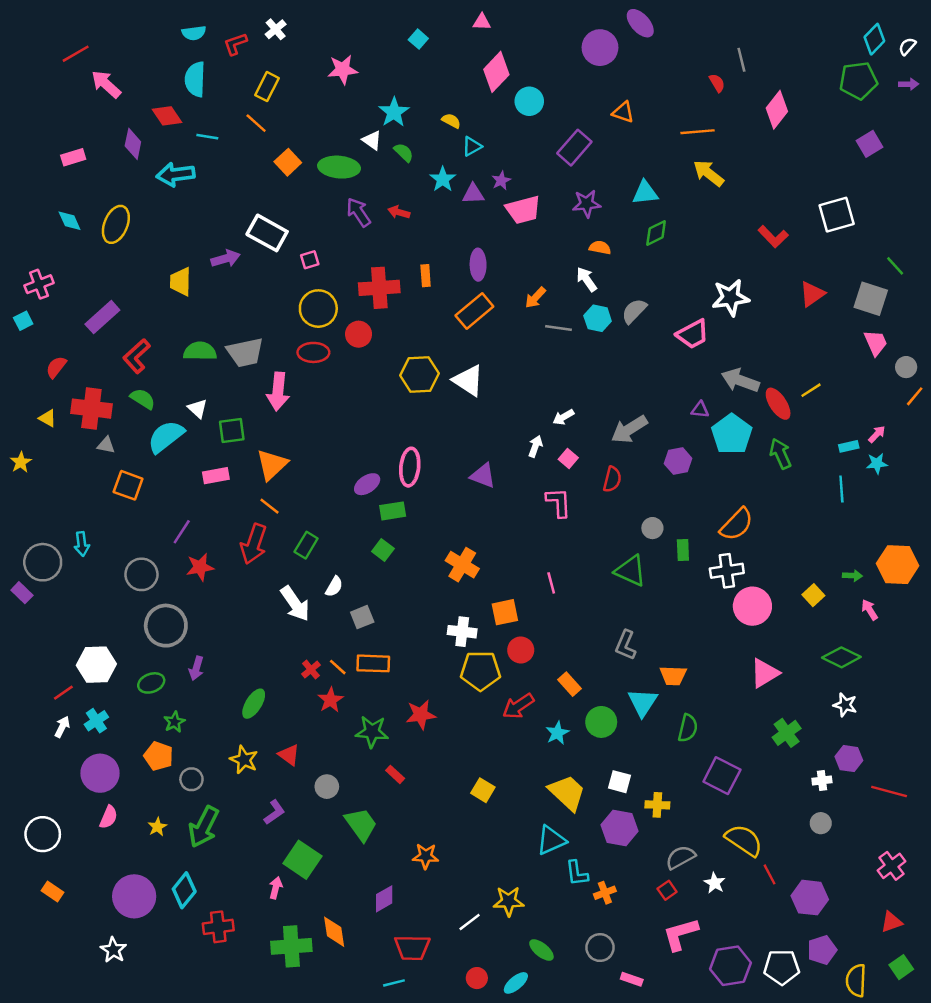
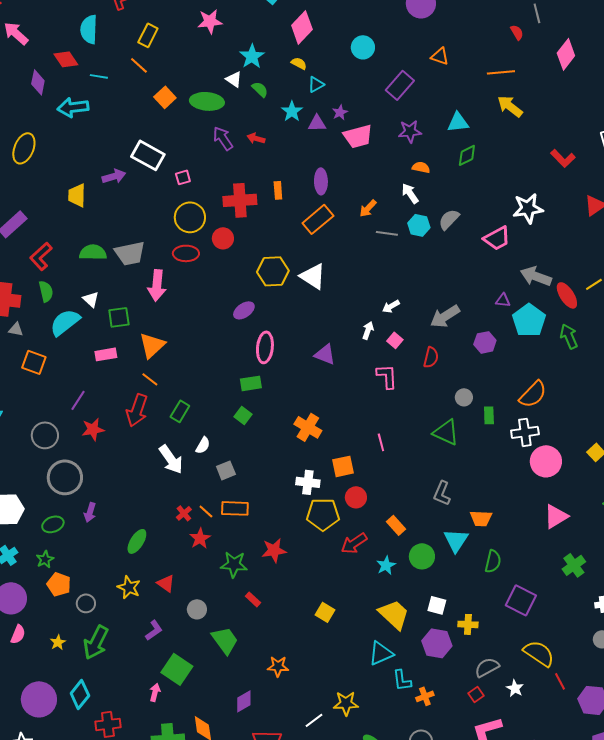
pink diamond: (496, 72) -> (302, 27), moved
green semicircle: (143, 399) -> (46, 291), turned 45
purple ellipse: (367, 484) -> (244, 310), moved
green star: (174, 722) -> (45, 559), moved

